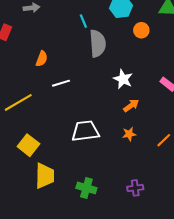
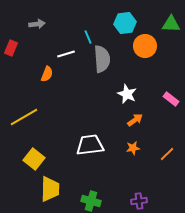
orange circle: (141, 30) -> (145, 46), size x1.5
white line: (61, 83) -> (66, 54), moved

